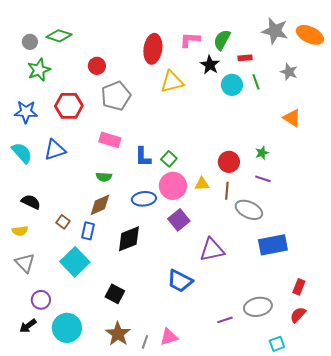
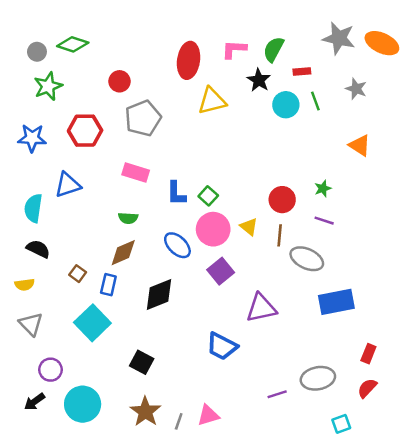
cyan semicircle: (22, 153) -> (33, 208), moved, turned -130
yellow triangle: (202, 184) -> (249, 227), turned 42
blue ellipse: (144, 199) -> (177, 245), turned 50

